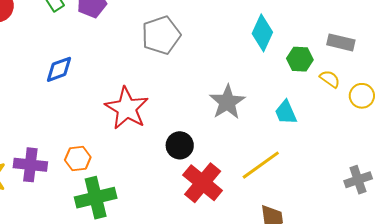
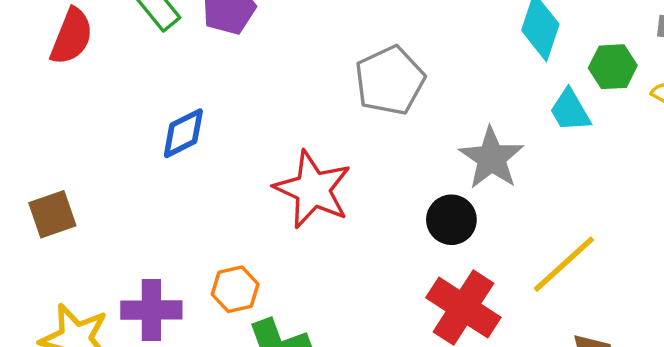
gray pentagon: (161, 35) -> (390, 81), moved
cyan trapezoid: (286, 112) -> (570, 110), moved
black circle: (180, 145) -> (451, 220), moved

